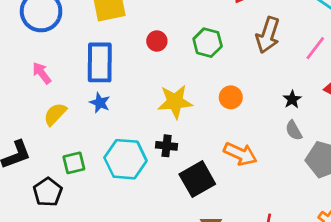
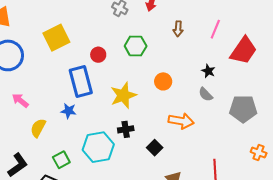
brown arrow: (268, 35) -> (178, 29), size x0.6
blue rectangle: (100, 62) -> (81, 82), moved
gray semicircle: (294, 130) -> (206, 94), moved
black square: (197, 179) -> (155, 148), size x0.6

